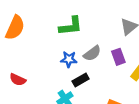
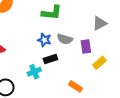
gray semicircle: (92, 53) -> (65, 39), turned 42

